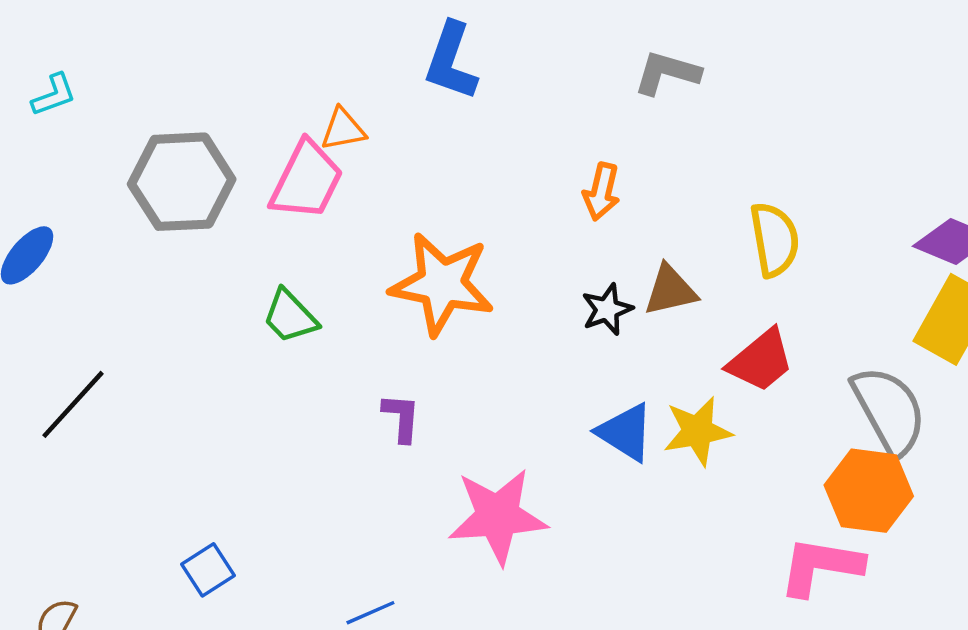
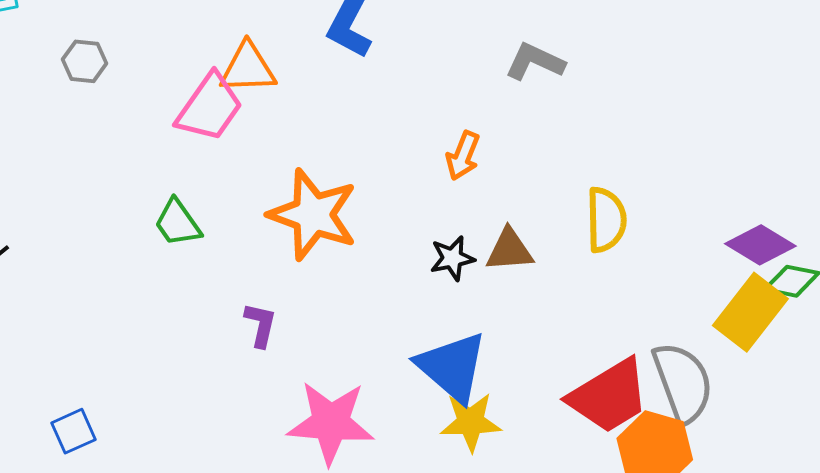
orange triangle: (343, 129) -> (248, 68), size x1.4
gray hexagon: (182, 182) -> (85, 61), moved, size x0.5
red trapezoid: (761, 361) -> (609, 396), moved, size x1.4
yellow star: (698, 431) -> (471, 422), moved
blue triangle: (625, 432) -> (452, 367), size x1.4

